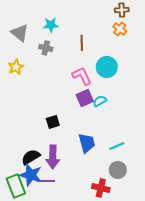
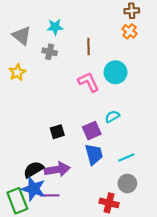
purple square: (85, 98) -> (92, 131), moved
cyan semicircle: (100, 101) -> (112, 117), moved
purple arrow: (53, 157) -> (57, 169), turned -100

